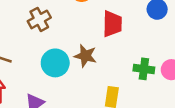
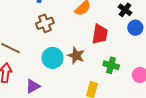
green cross: (144, 69) -> (111, 65), moved

